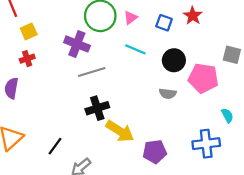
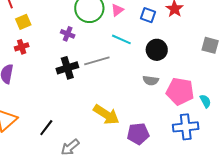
purple cross: (77, 44) -> (68, 34), size x0.6
gray line: (92, 72) -> (97, 61), moved
pink pentagon: (203, 78) -> (180, 91), moved
black cross: (97, 108) -> (67, 68), moved

